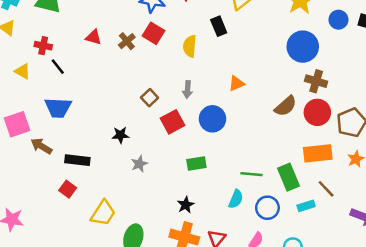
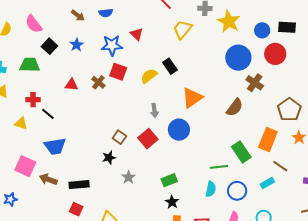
black rectangle: (219, 26) -> (170, 66), moved
yellow semicircle: (190, 46) -> (149, 76), turned 60
brown cross: (316, 81) -> (255, 83), turned 30
orange triangle: (236, 83) -> (192, 98), size x1.6
brown square: (150, 98) -> (119, 137), moved
red circle: (317, 112) -> (275, 54), moved
pink square: (17, 124) -> (25, 166), turned -35
orange rectangle: (318, 153) -> (268, 140), turned -50
green rectangle: (196, 164) -> (169, 180), moved
green rectangle: (289, 177) -> (241, 152), moved

